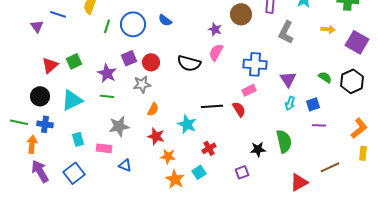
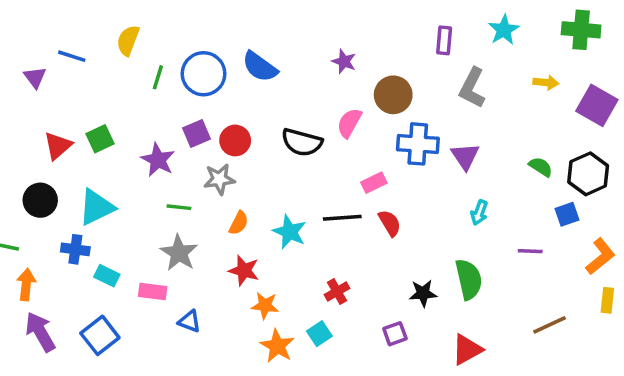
brown circle: (241, 14) -> (393, 95), moved
blue semicircle: (165, 20) -> (260, 67), size x1.5
purple star: (215, 29) -> (344, 61), moved
purple triangle: (288, 79) -> (465, 156), moved
pink rectangle: (249, 90) -> (374, 183), moved
green line: (107, 96) -> (179, 207), moved
blue square: (313, 104) -> (567, 214), moved
blue cross: (45, 124) -> (75, 249), moved
cyan star: (187, 124) -> (290, 232), moved
gray star: (119, 126) -> (179, 253), turned -30
cyan rectangle: (78, 139) -> (107, 276), turned -48
red triangle: (299, 182) -> (467, 349), moved

